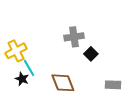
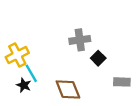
gray rectangle: (113, 85) -> (122, 82), moved

